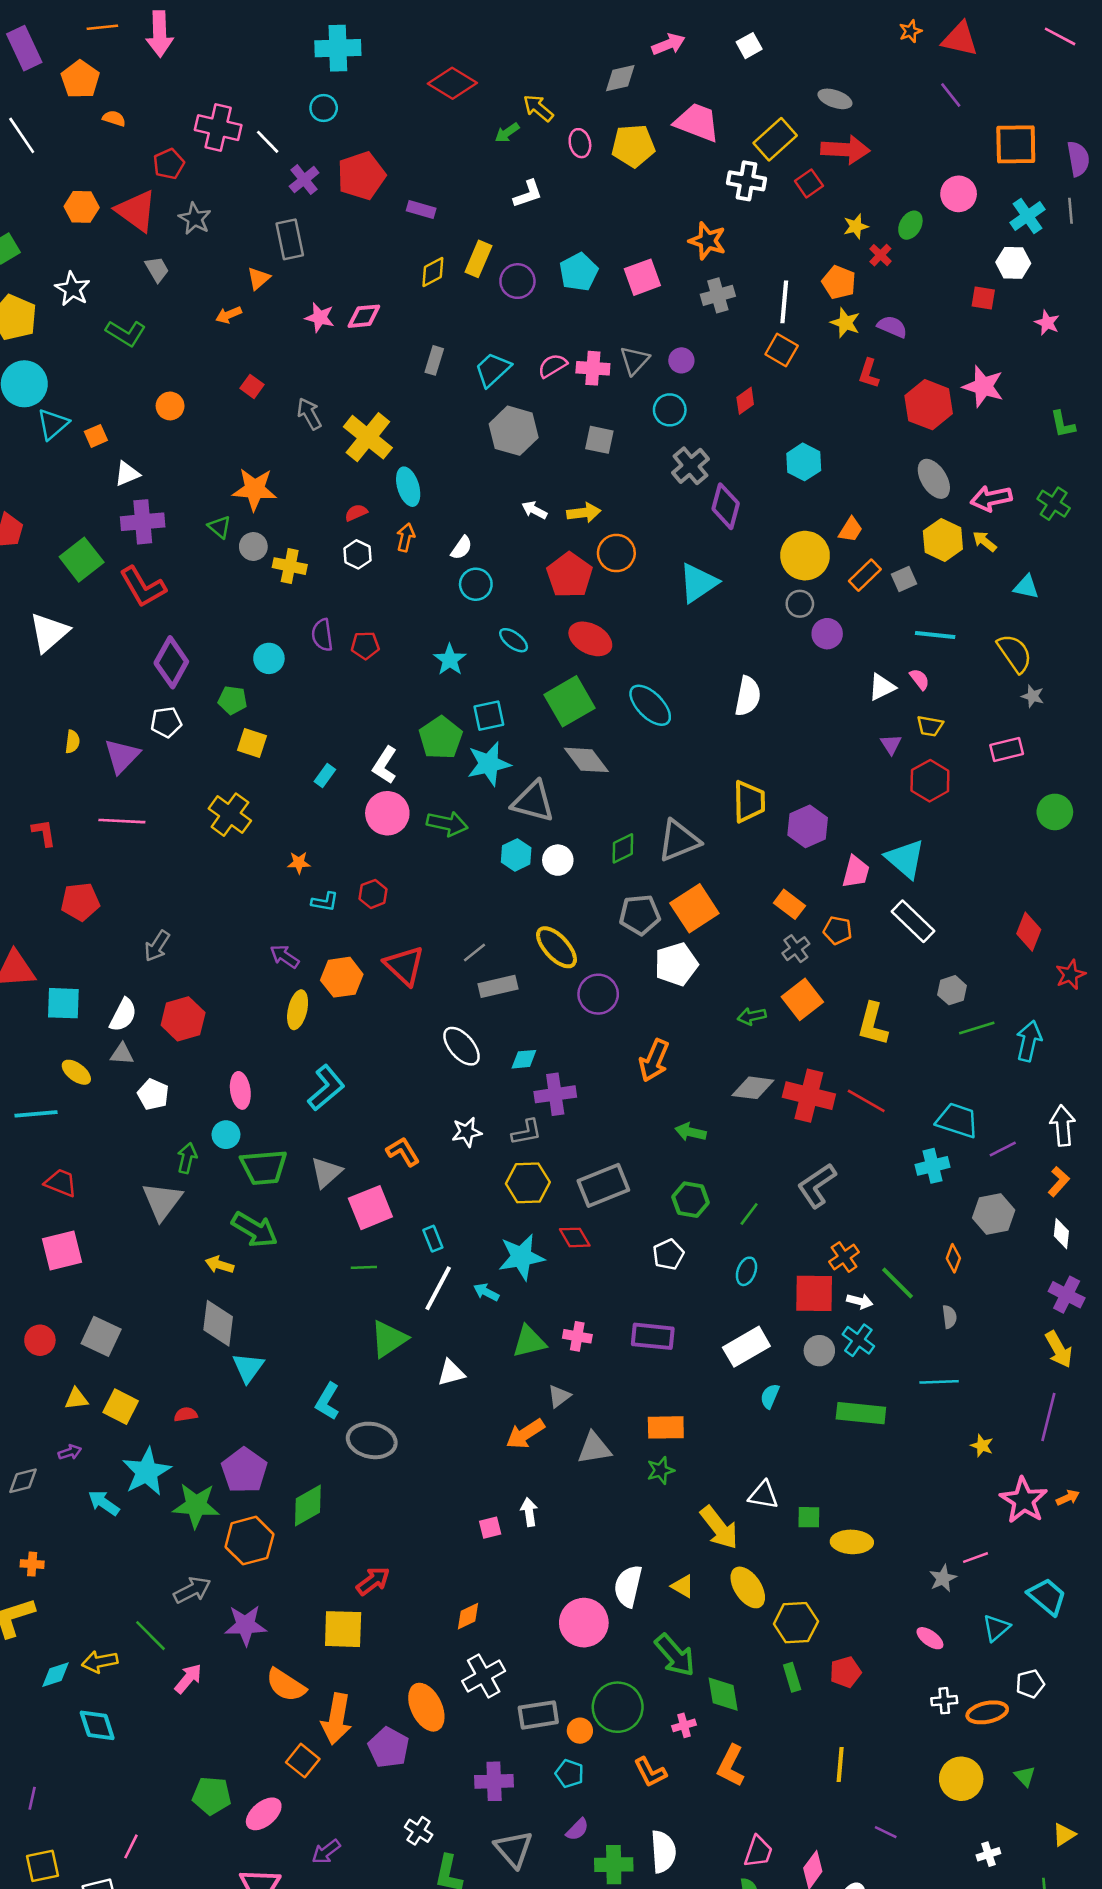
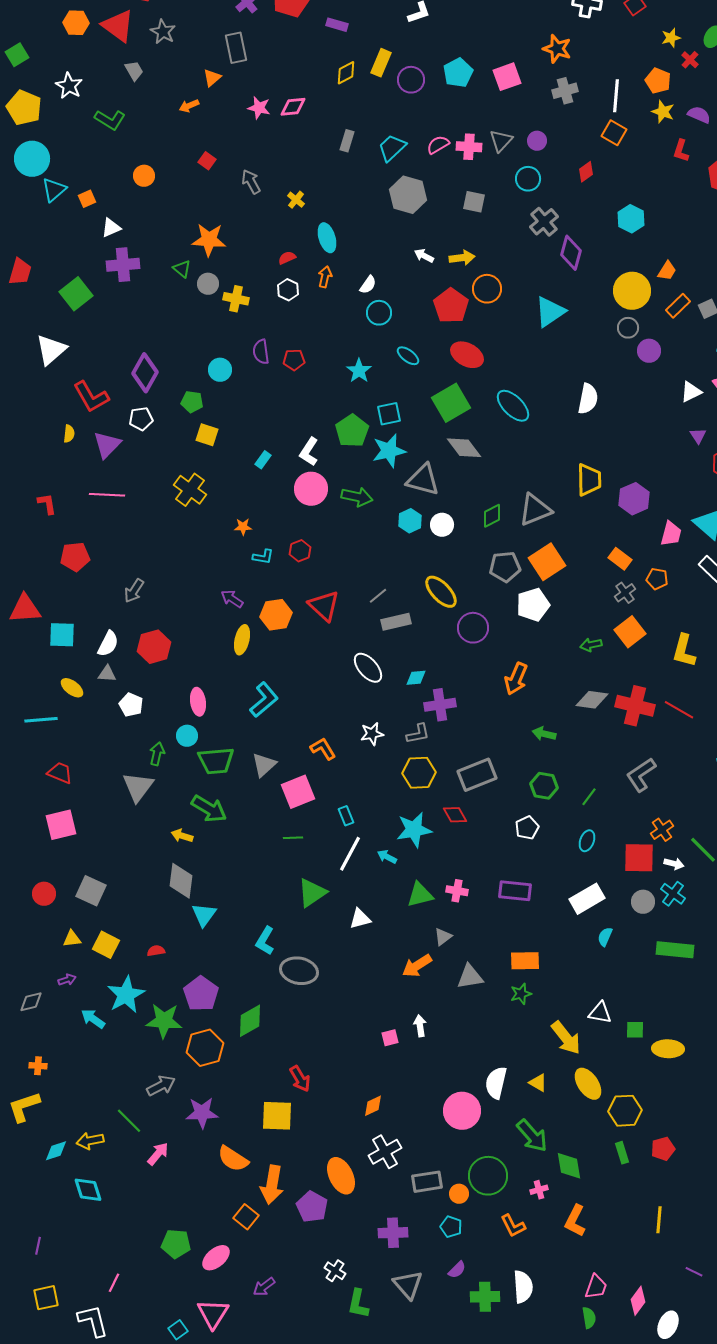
yellow cross: (368, 437) -> (296, 200), size x0.5
red L-shape: (143, 587) -> (91, 397), moved
red arrow: (373, 1581) -> (300, 1079), turned 96

